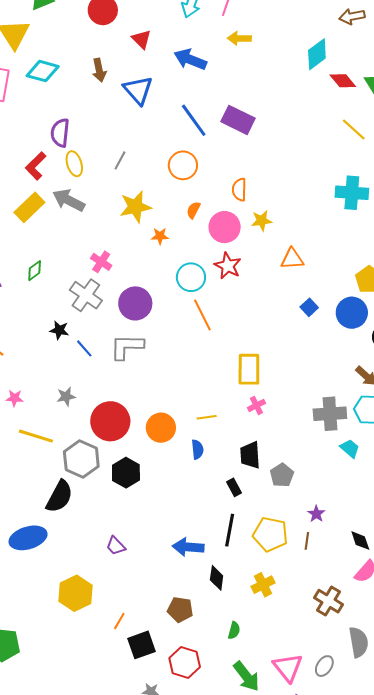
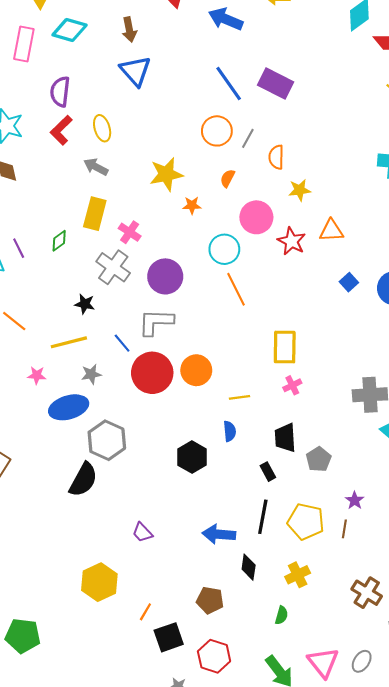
blue triangle: (138, 90) -> (135, 71), moved
purple semicircle: (60, 133) -> (60, 92), moved
gray line: (120, 160) -> (248, 138), moved
gray arrow: (69, 200) -> (96, 167), size x0.7
yellow rectangle: (29, 207) -> (95, 214), moved, turned -32
pink circle: (225, 227) -> (256, 217), moved
red star: (228, 266) -> (292, 241), moved
blue line: (84, 348) -> (122, 343), moved
red circle: (110, 421) -> (152, 373), moved
orange circle: (161, 428) -> (196, 370), moved
yellow line: (36, 436) -> (69, 342), moved, turned -32
black hexagon: (126, 473) -> (192, 457), moved
blue ellipse: (28, 538) -> (69, 407), moved
green semicircle: (234, 630) -> (281, 615), moved

